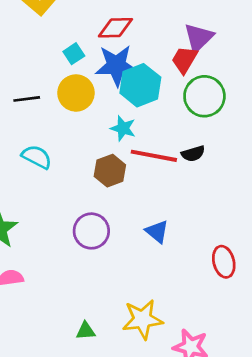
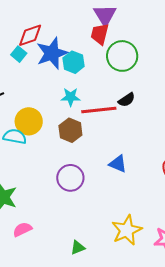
red diamond: (115, 28) -> (30, 35), moved
cyan hexagon: (140, 85) -> (74, 62), size x0.7
yellow circle: (76, 93) -> (29, 121), moved
green triangle: (86, 331) -> (78, 248), moved

